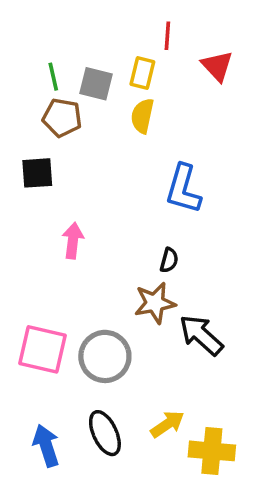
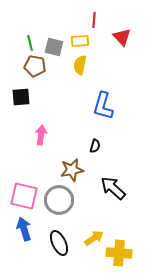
yellow rectangle: (142, 73) -> (80, 41), turned 72
brown star: (155, 303) -> (72, 170), moved
blue arrow: (46, 446) -> (24, 229), moved

